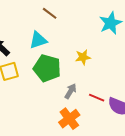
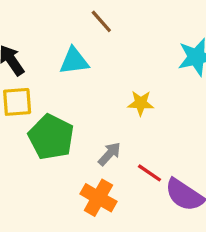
green pentagon: (47, 68) -> (51, 137), moved
orange cross: (69, 119) -> (98, 198), turned -35

